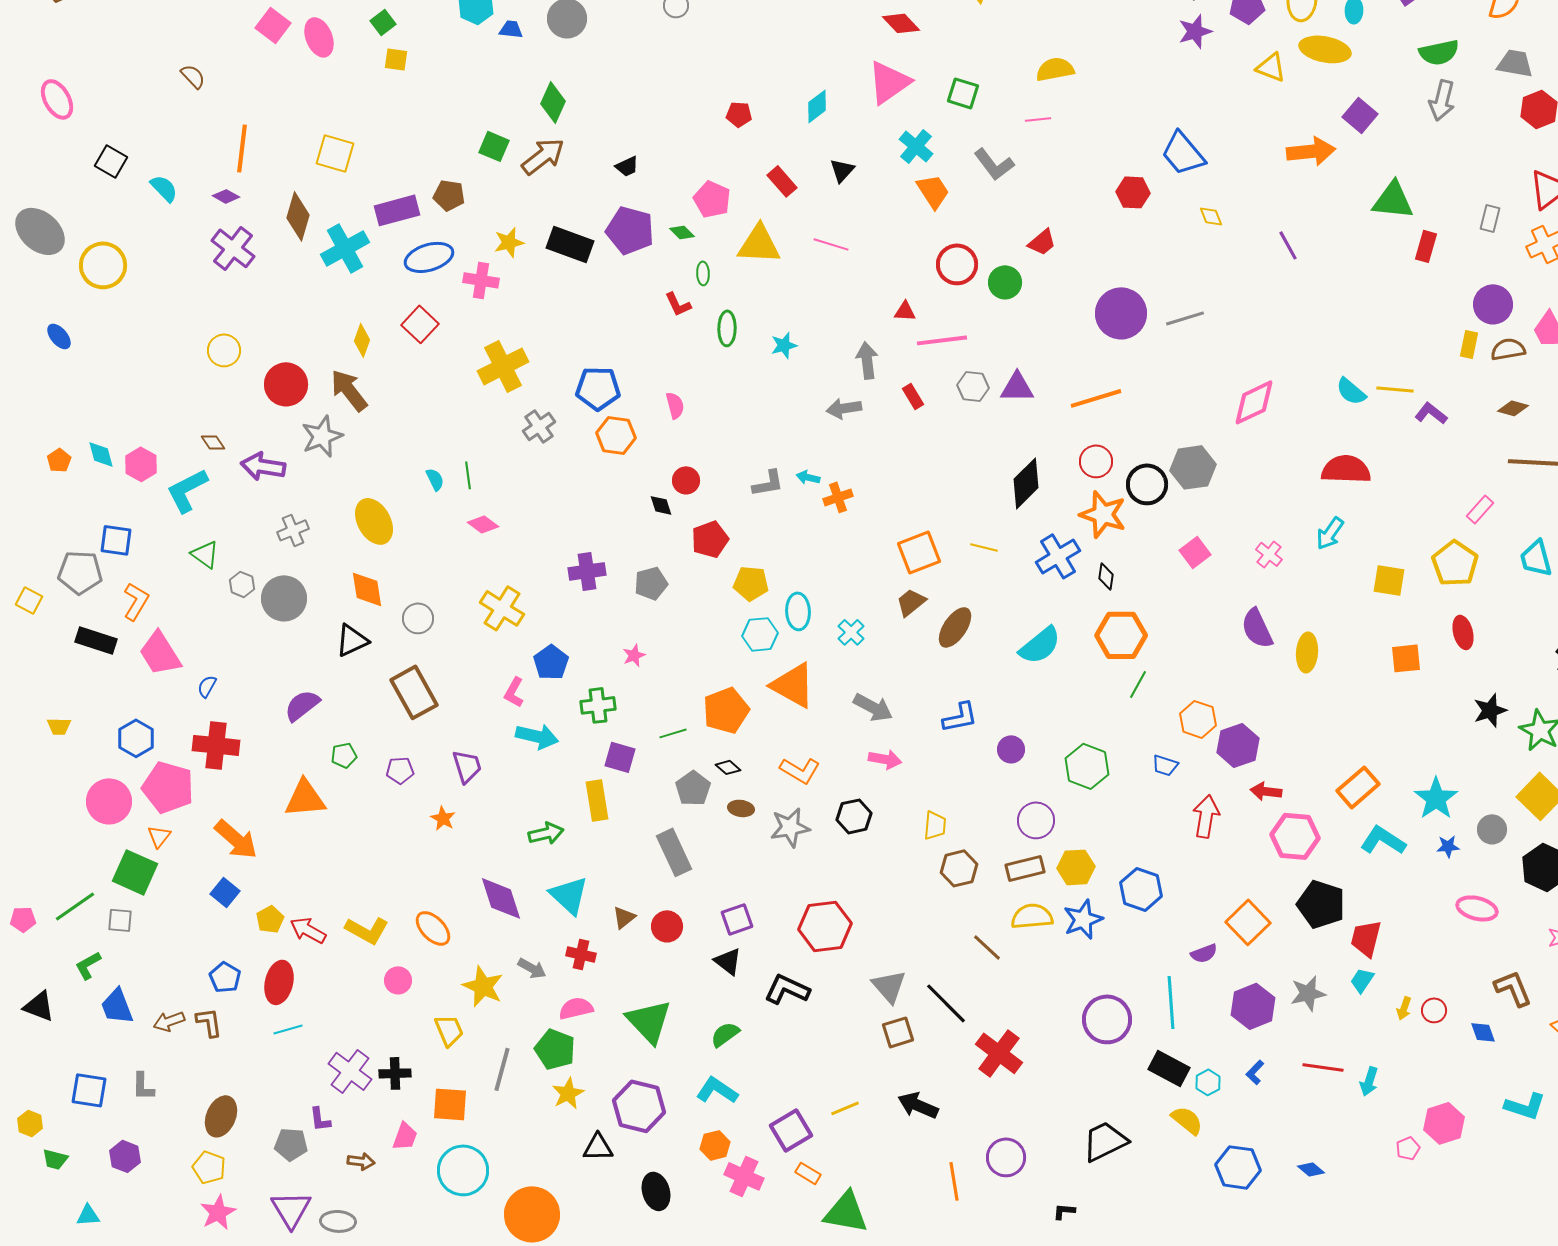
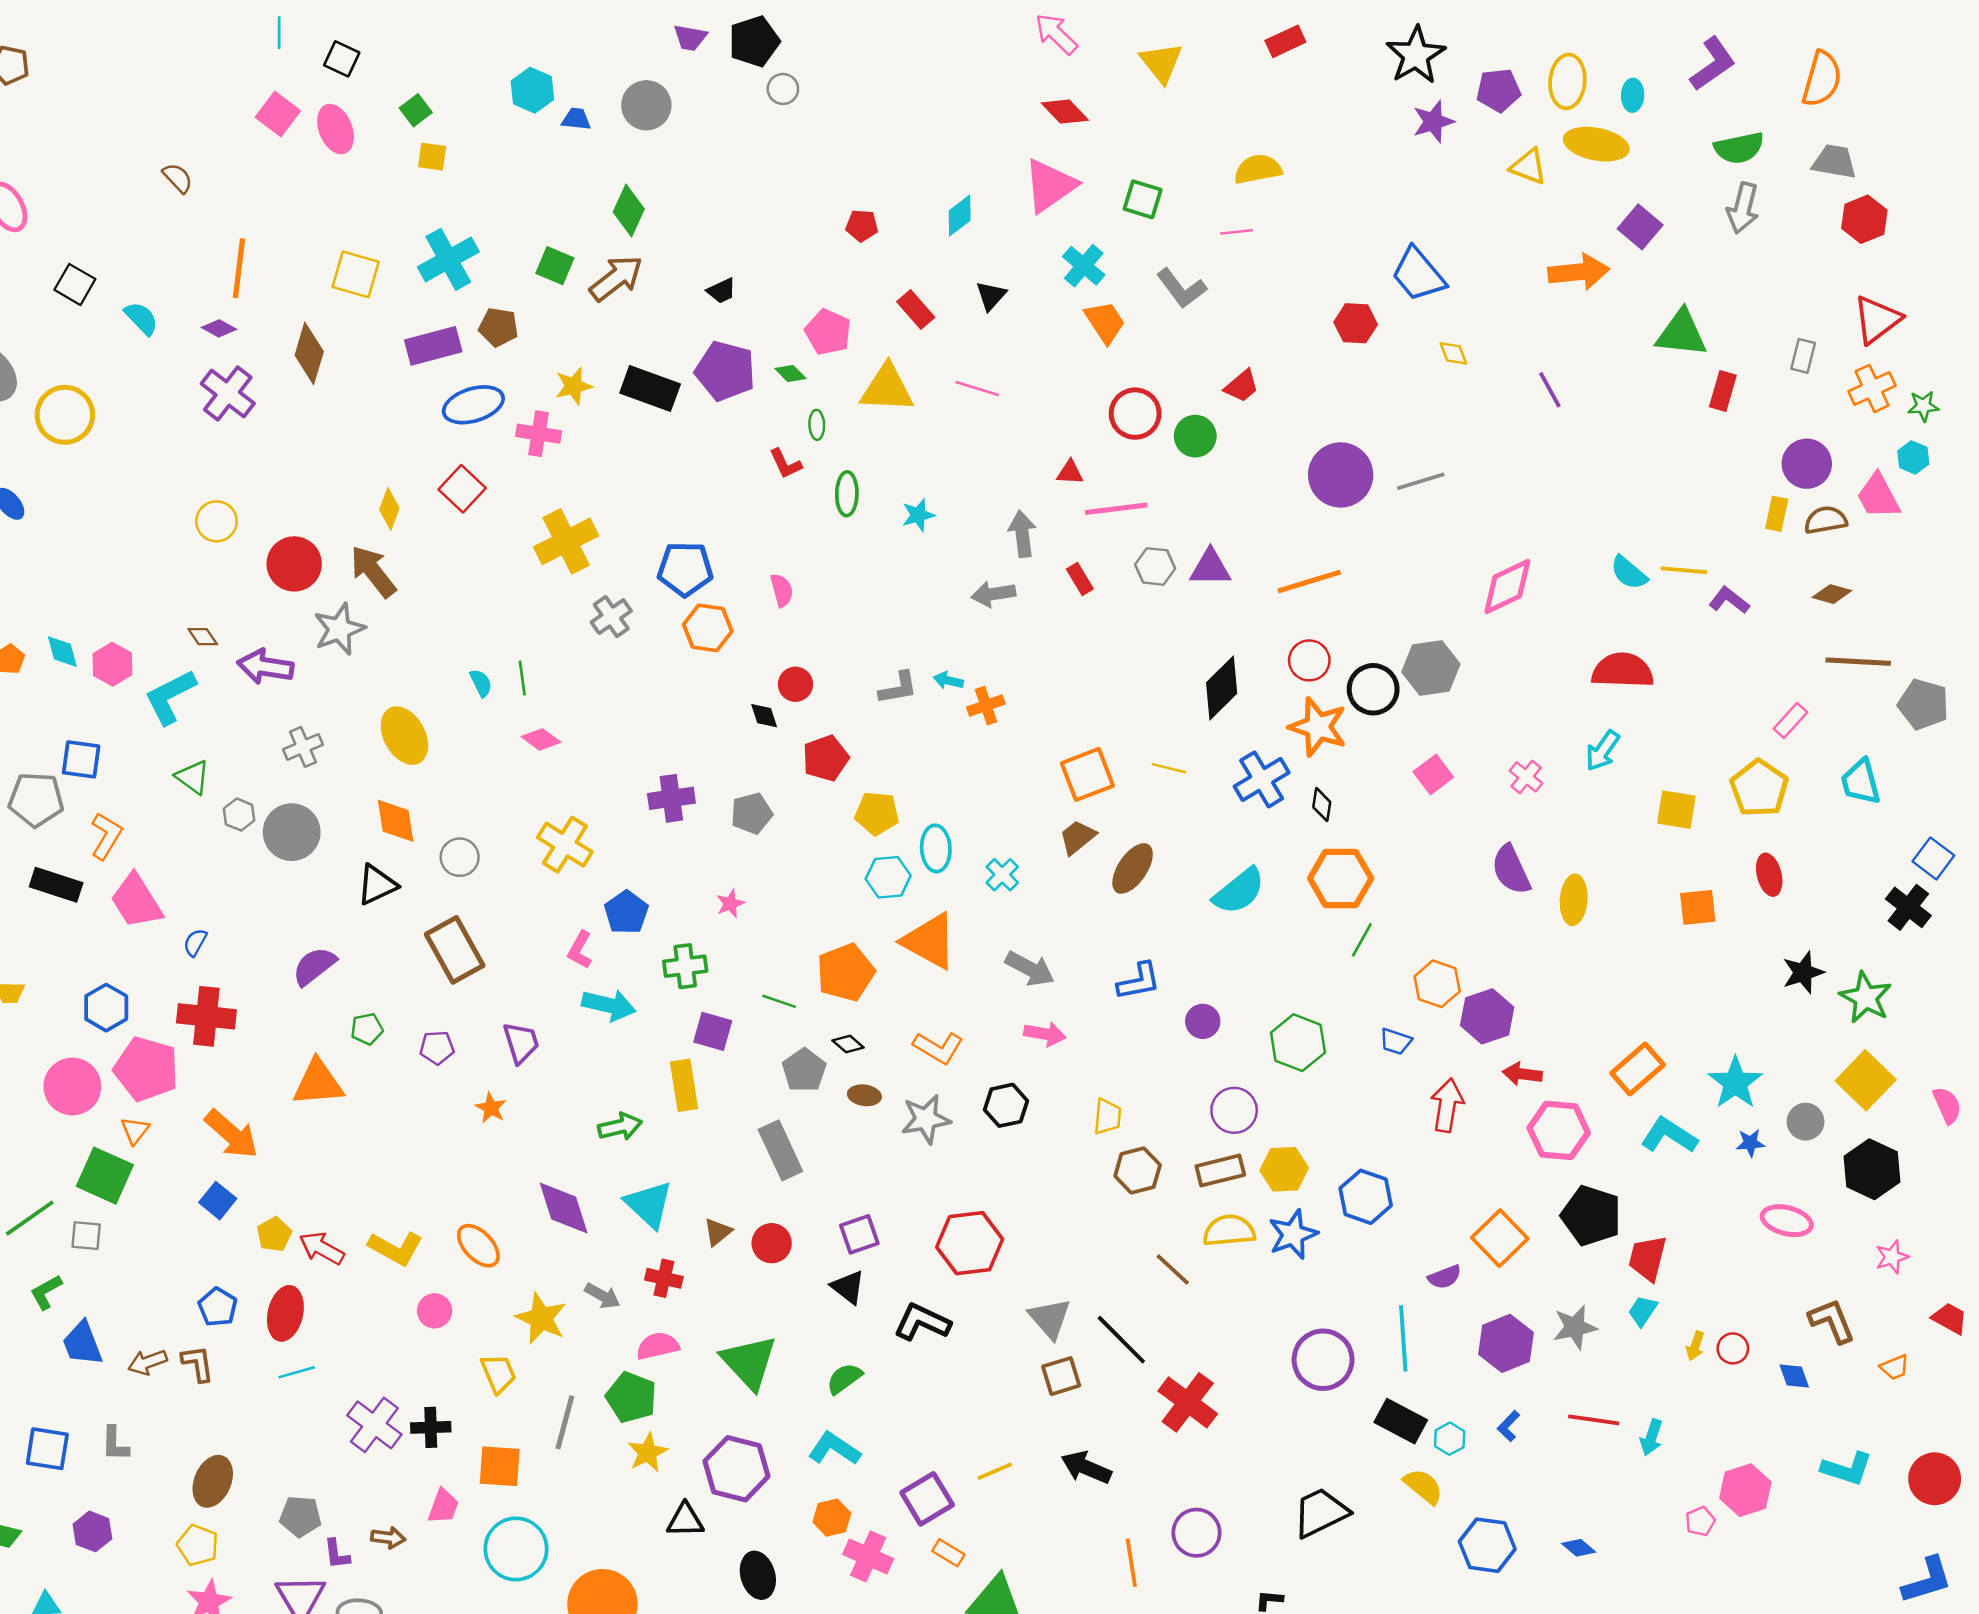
cyan cross: (345, 248) -> (448, 259), moved
green line: (673, 733) -> (779, 1001), turned 36
purple L-shape: (320, 1119) -> (337, 1554), moved

